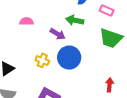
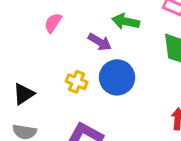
pink semicircle: (26, 21) -> (53, 23), turned -56

